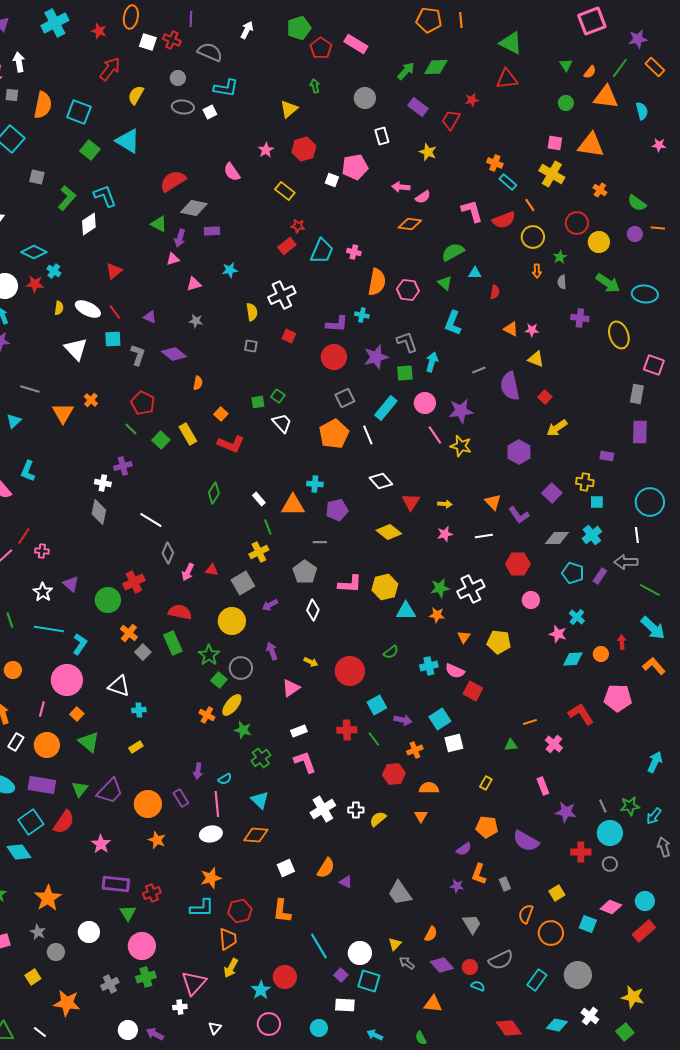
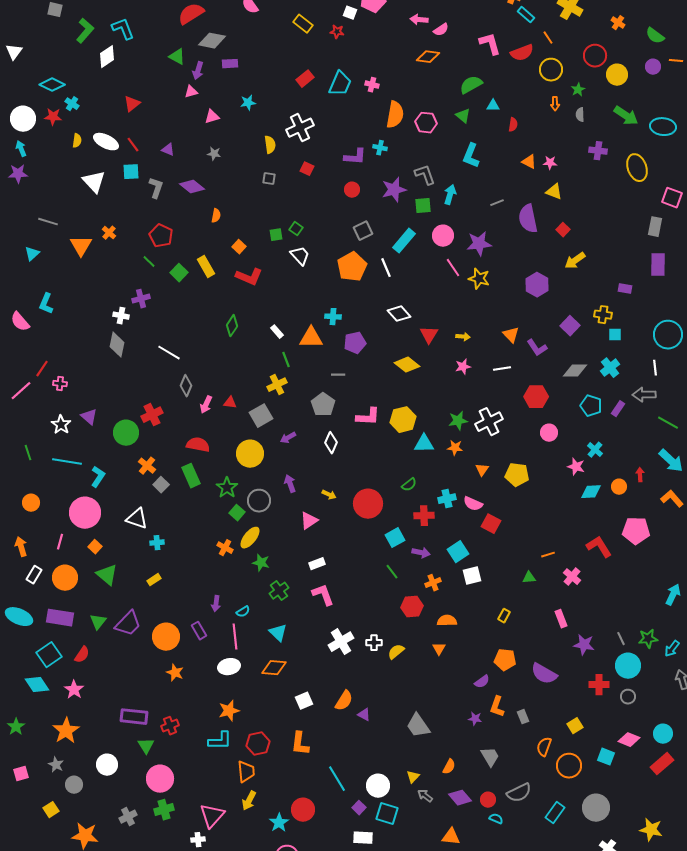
red star: (298, 226) -> (337, 32), moved
red circle: (334, 357) -> (352, 190), size x0.6
red cross: (347, 730) -> (424, 516), moved
red semicircle: (64, 822) -> (82, 655), size x0.7
pink star: (101, 844) -> (74, 690), moved

